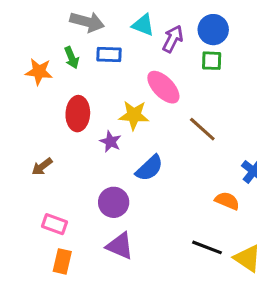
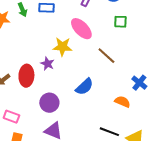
green square: (212, 61) -> (120, 22), moved
red ellipse: (78, 114) -> (26, 76), moved
blue semicircle: (149, 168) -> (84, 87), moved

